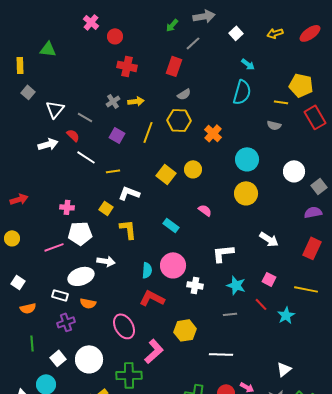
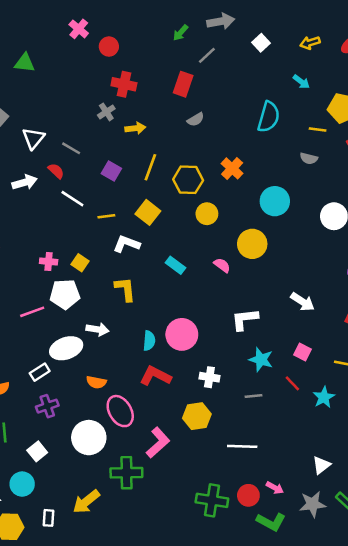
cyan arrow: (248, 64) -> (301, 82), moved
gray cross: (113, 101) -> (106, 112), moved
yellow hexagon: (179, 120) -> (188, 180), moved
yellow square: (166, 174) -> (148, 212), moved
yellow circle: (246, 193) -> (252, 244), moved
yellow square: (106, 208) -> (80, 263), moved
cyan rectangle: (171, 225) -> (176, 265), moved
white cross: (195, 285) -> (209, 377), moved
white rectangle: (60, 295) -> (40, 372), turned -49
orange semicircle: (88, 303) -> (96, 382), moved
white circle: (89, 359) -> (89, 438), moved

